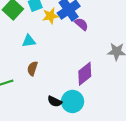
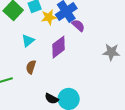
cyan triangle: (29, 41) -> (28, 41), turned -32
purple diamond: (85, 74) -> (59, 47), moved

